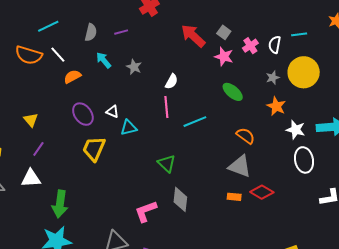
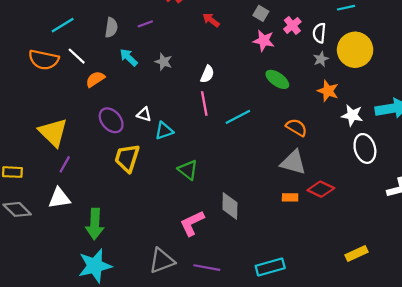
red arrow: (193, 36) -> (211, 20), moved, size x0.6
white semicircle: (275, 45) -> (319, 33), moved
yellow triangle: (31, 120) -> (53, 132), size x1.8
green triangle: (167, 163) -> (188, 170), moved

